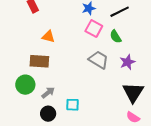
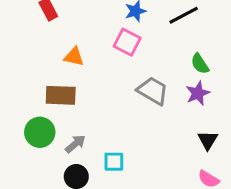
pink square: (94, 29) -> (127, 42), moved
green semicircle: (116, 36) -> (200, 64), moved
black triangle: (133, 92) -> (208, 140), size x0.6

